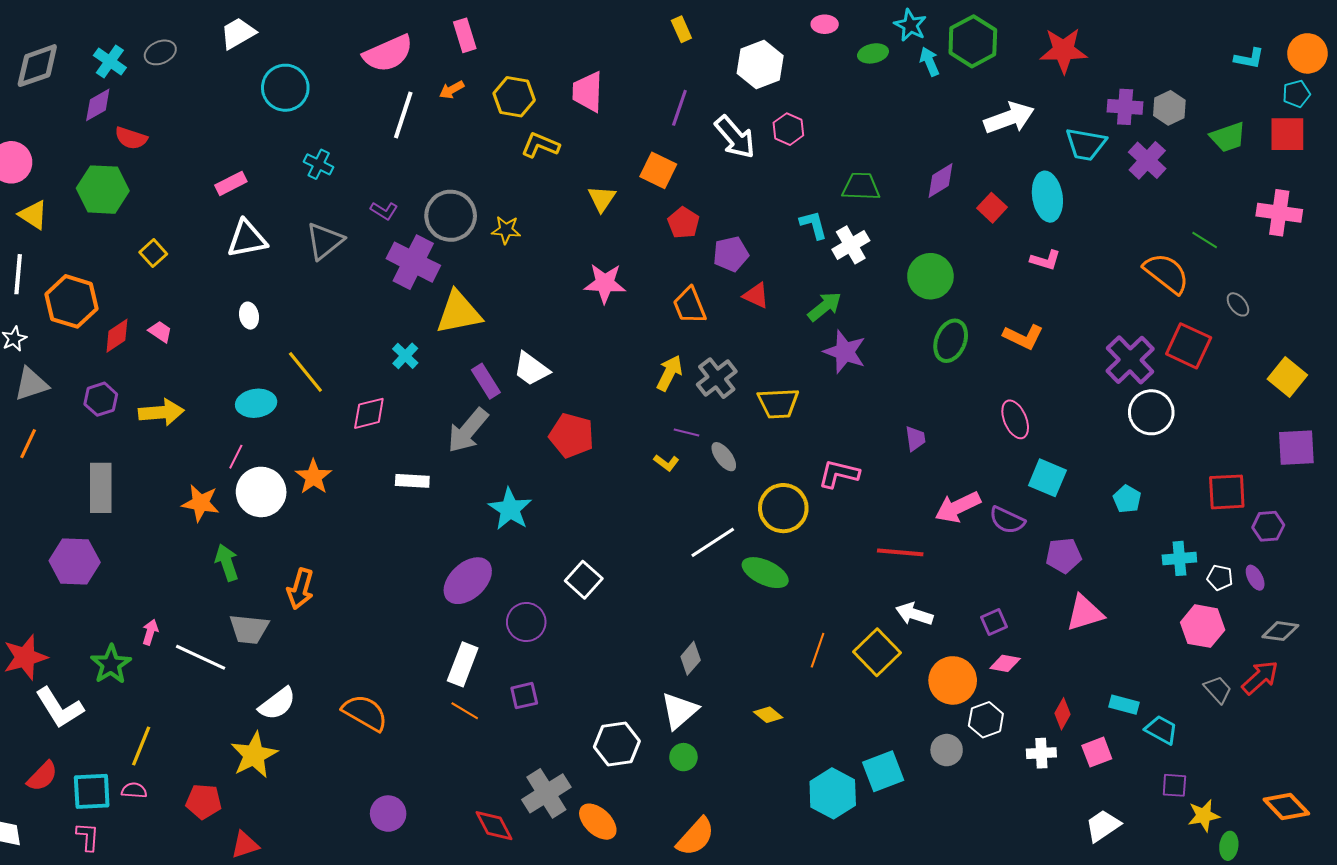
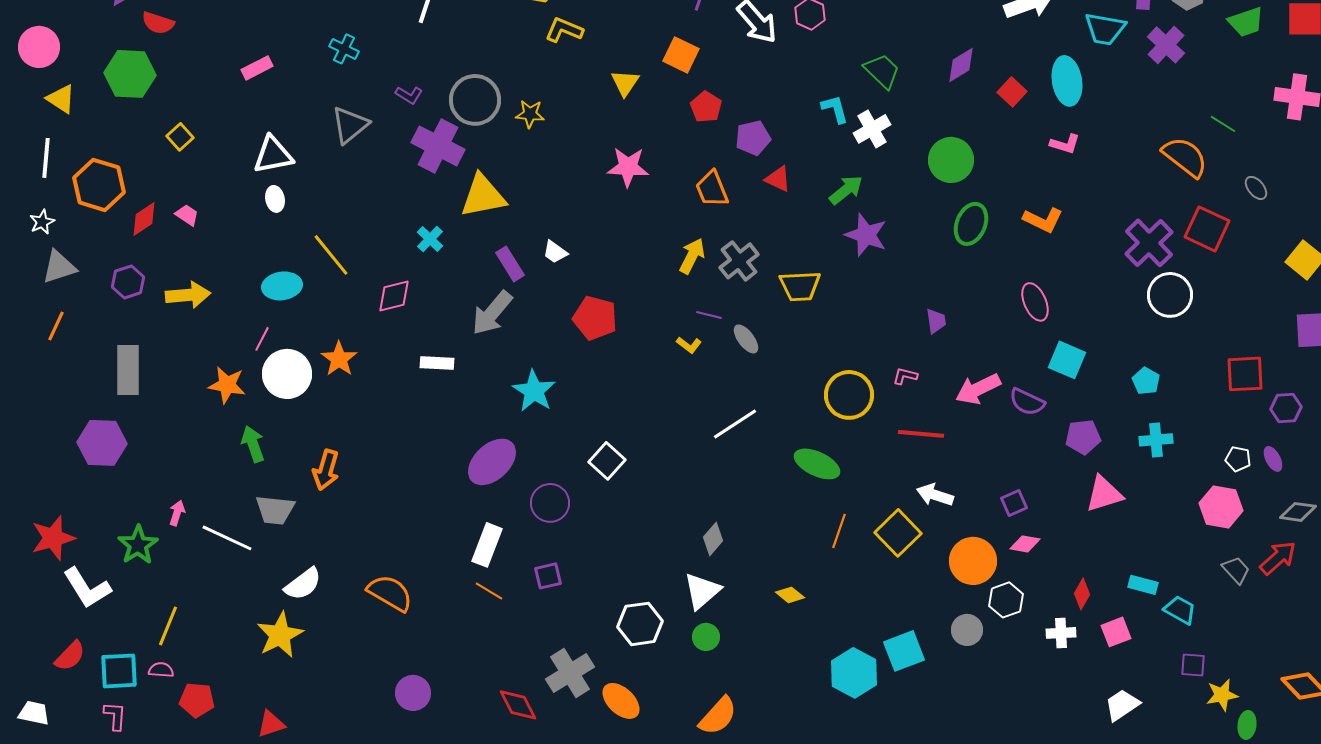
green trapezoid: (861, 187) -> (882, 71), turned 42
white triangle: (247, 239) -> (273, 155), moved
white trapezoid: (531, 369) -> (555, 252), size x0.7
pink L-shape: (839, 474) -> (905, 376), moved, size x0.6
yellow circle: (783, 508) -> (849, 395), moved
cyan cross: (1179, 558) -> (1156, 440), moved
green ellipse: (765, 573) -> (817, 464), moved
red pentagon: (204, 801) -> (197, 700), moved

